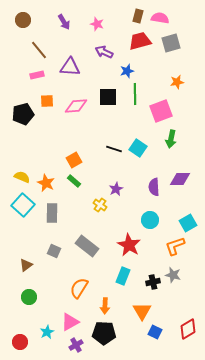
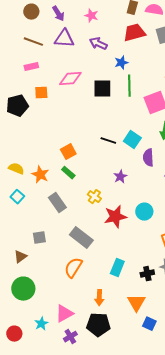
brown circle: (23, 20) -> (31, 12), moved
brown line: (39, 50) -> (33, 42), turned -30
purple triangle: (70, 67) -> (64, 39), moved
pink diamond: (76, 106) -> (70, 79), moved
purple semicircle: (154, 187) -> (148, 158), moved
purple star: (116, 189) -> (120, 177), moved
cyan square: (23, 205) -> (17, 197), size x0.6
gray rectangle: (52, 213) -> (57, 203), moved, turned -36
red star: (129, 245) -> (115, 217), moved, turned 30
gray square: (54, 251) -> (39, 238), moved, turned -32
orange semicircle: (79, 288) -> (73, 268), moved
green circle: (29, 297) -> (23, 289), size x1.5

